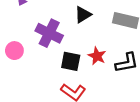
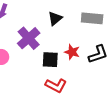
purple cross: (49, 33) -> (29, 38), turned 30

